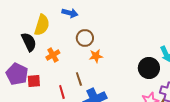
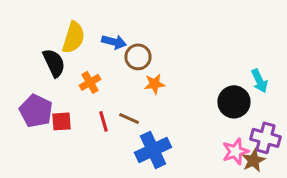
blue arrow: (70, 13) -> (114, 42), moved
brown line: (79, 79) -> (129, 118), turned -48
red line: (62, 92) -> (103, 121), moved

